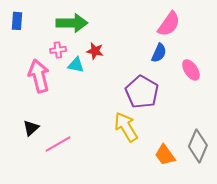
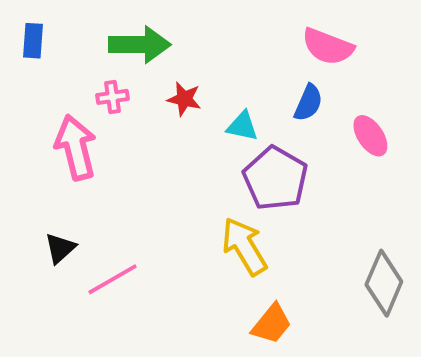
pink semicircle: (169, 24) -> (328, 47), turned 76
cyan triangle: (76, 65) -> (242, 126), moved
orange trapezoid: (165, 155) -> (272, 324), moved, turned -105

